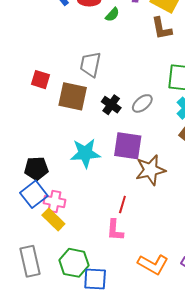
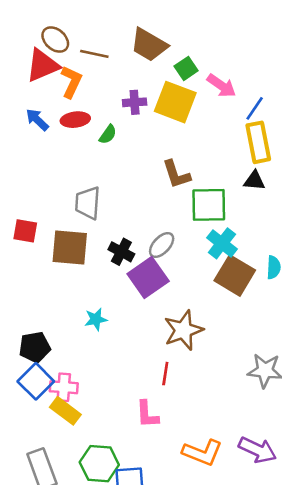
brown L-shape: (162, 28) -> (176, 174), moved
purple square: (128, 146) -> (148, 277), moved, turned -36
cyan star: (85, 153) -> (96, 319), size x0.6
red line: (122, 204) -> (165, 374), moved

